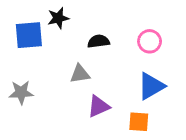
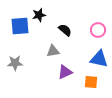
black semicircle: (98, 41) -> (65, 30), turned 48
blue triangle: (151, 86) -> (99, 59), turned 42

